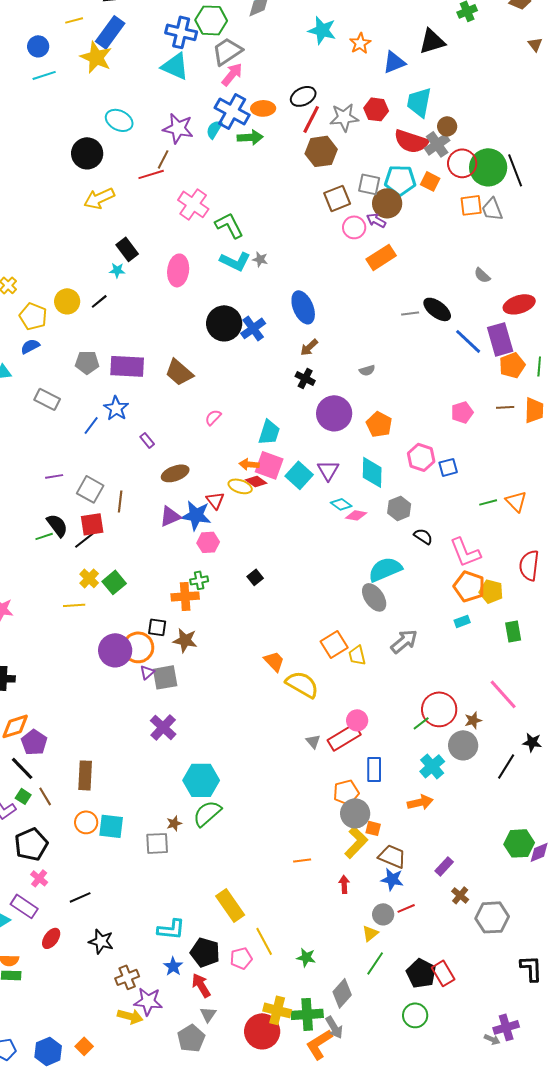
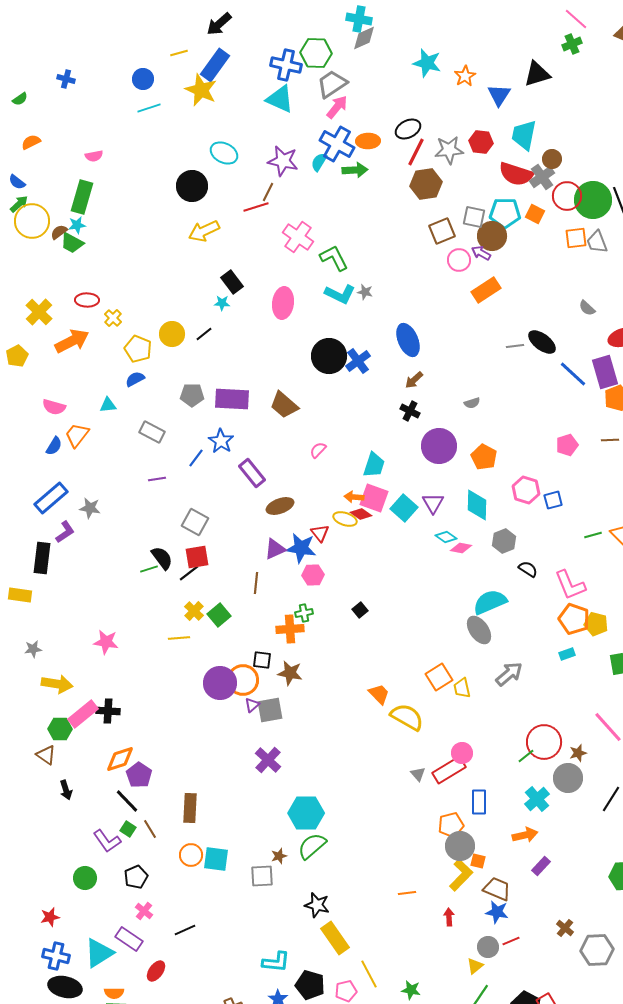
blue triangle: (394, 62) -> (499, 95), turned -35
purple rectangle: (147, 440) -> (252, 473), size x1.8
purple line: (54, 476) -> (157, 479), moved
brown line: (120, 501) -> (256, 583), moved
black pentagon: (31, 844) -> (136, 877), size x0.7
purple rectangle: (444, 866) -> (541, 866), moved
black star: (101, 941) -> (317, 905), moved

